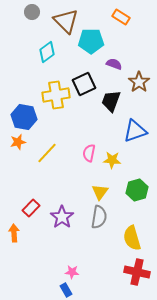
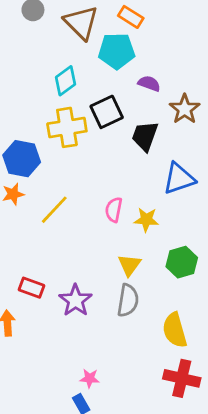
orange rectangle: (121, 17) -> (131, 17), moved
cyan diamond: (47, 52) -> (66, 81), moved
red rectangle: (31, 208) -> (32, 288), turned 66

